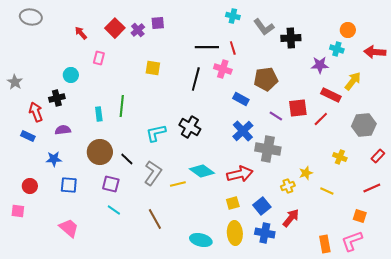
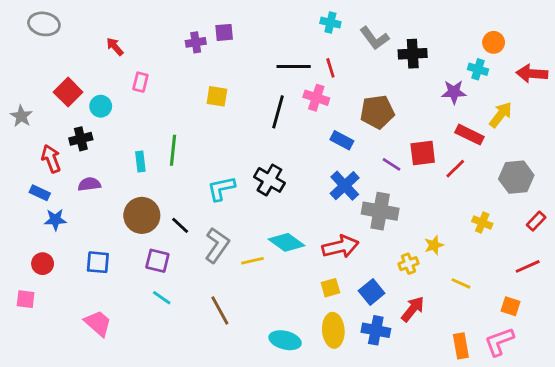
red square: (115, 28) -> (68, 92), moved
purple cross: (138, 30) -> (196, 42), turned 32
blue star: (54, 159) -> (55, 220), moved
yellow line: (327, 191) -> (461, 283), moved

